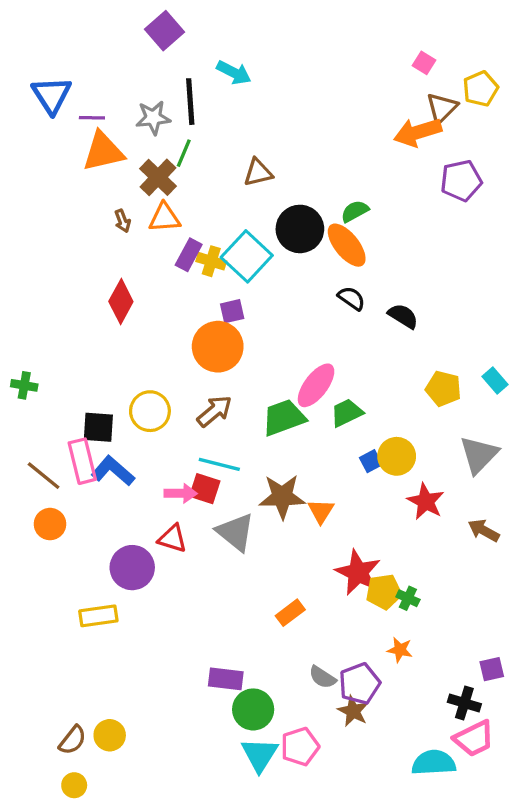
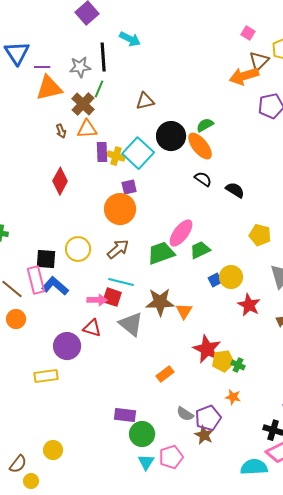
purple rectangle: (189, 255) -> (102, 152), turned -30
brown semicircle: (73, 740) -> (18, 464), moved
cyan triangle: (260, 755) -> (146, 462), size x0.7

